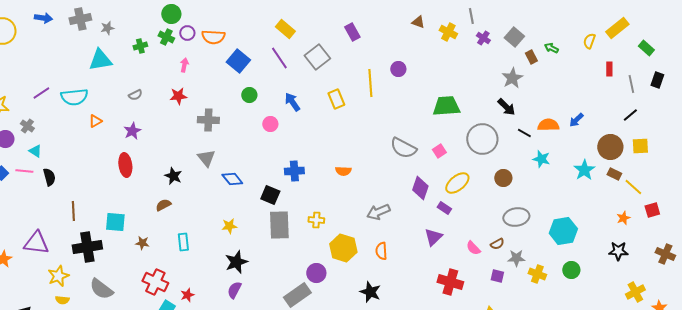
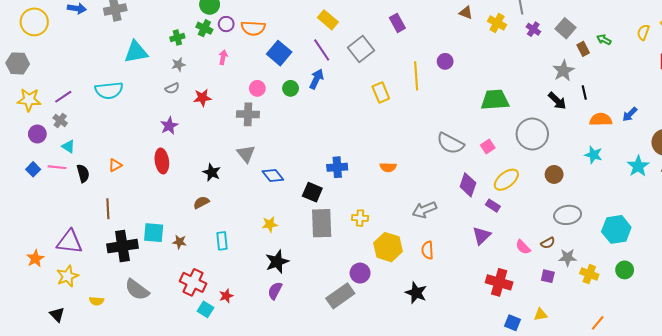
gray star: (107, 28) -> (178, 64), moved
purple line: (41, 93) -> (63, 97), moved
red star: (178, 96) -> (202, 98), moved
blue arrow: (292, 102) -> (316, 79), moved, turned 60
orange triangle: (95, 121) -> (115, 165), moved
pink circle: (270, 124) -> (257, 88), moved
black line: (524, 133) -> (584, 92), moved, turned 48
cyan square: (115, 222) -> (154, 233), moved
yellow star: (58, 276) -> (67, 276), moved

